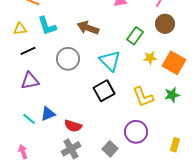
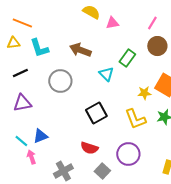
yellow triangle: (20, 29) -> (13, 43), moved
yellow star: (150, 58) -> (144, 93), moved
cyan triangle: (110, 61) -> (106, 74), moved, size x0.7
red semicircle: (73, 126) -> (89, 148), moved
pink arrow: (23, 152) -> (31, 157), moved

